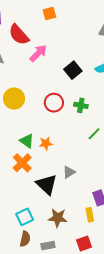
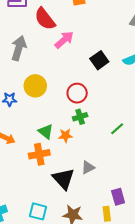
green cross: (81, 105) -> (80, 117), moved, turned -32
orange cross: (22, 163) -> (39, 154), turned 30
cyan square: (25, 217) -> (38, 211), turned 36

